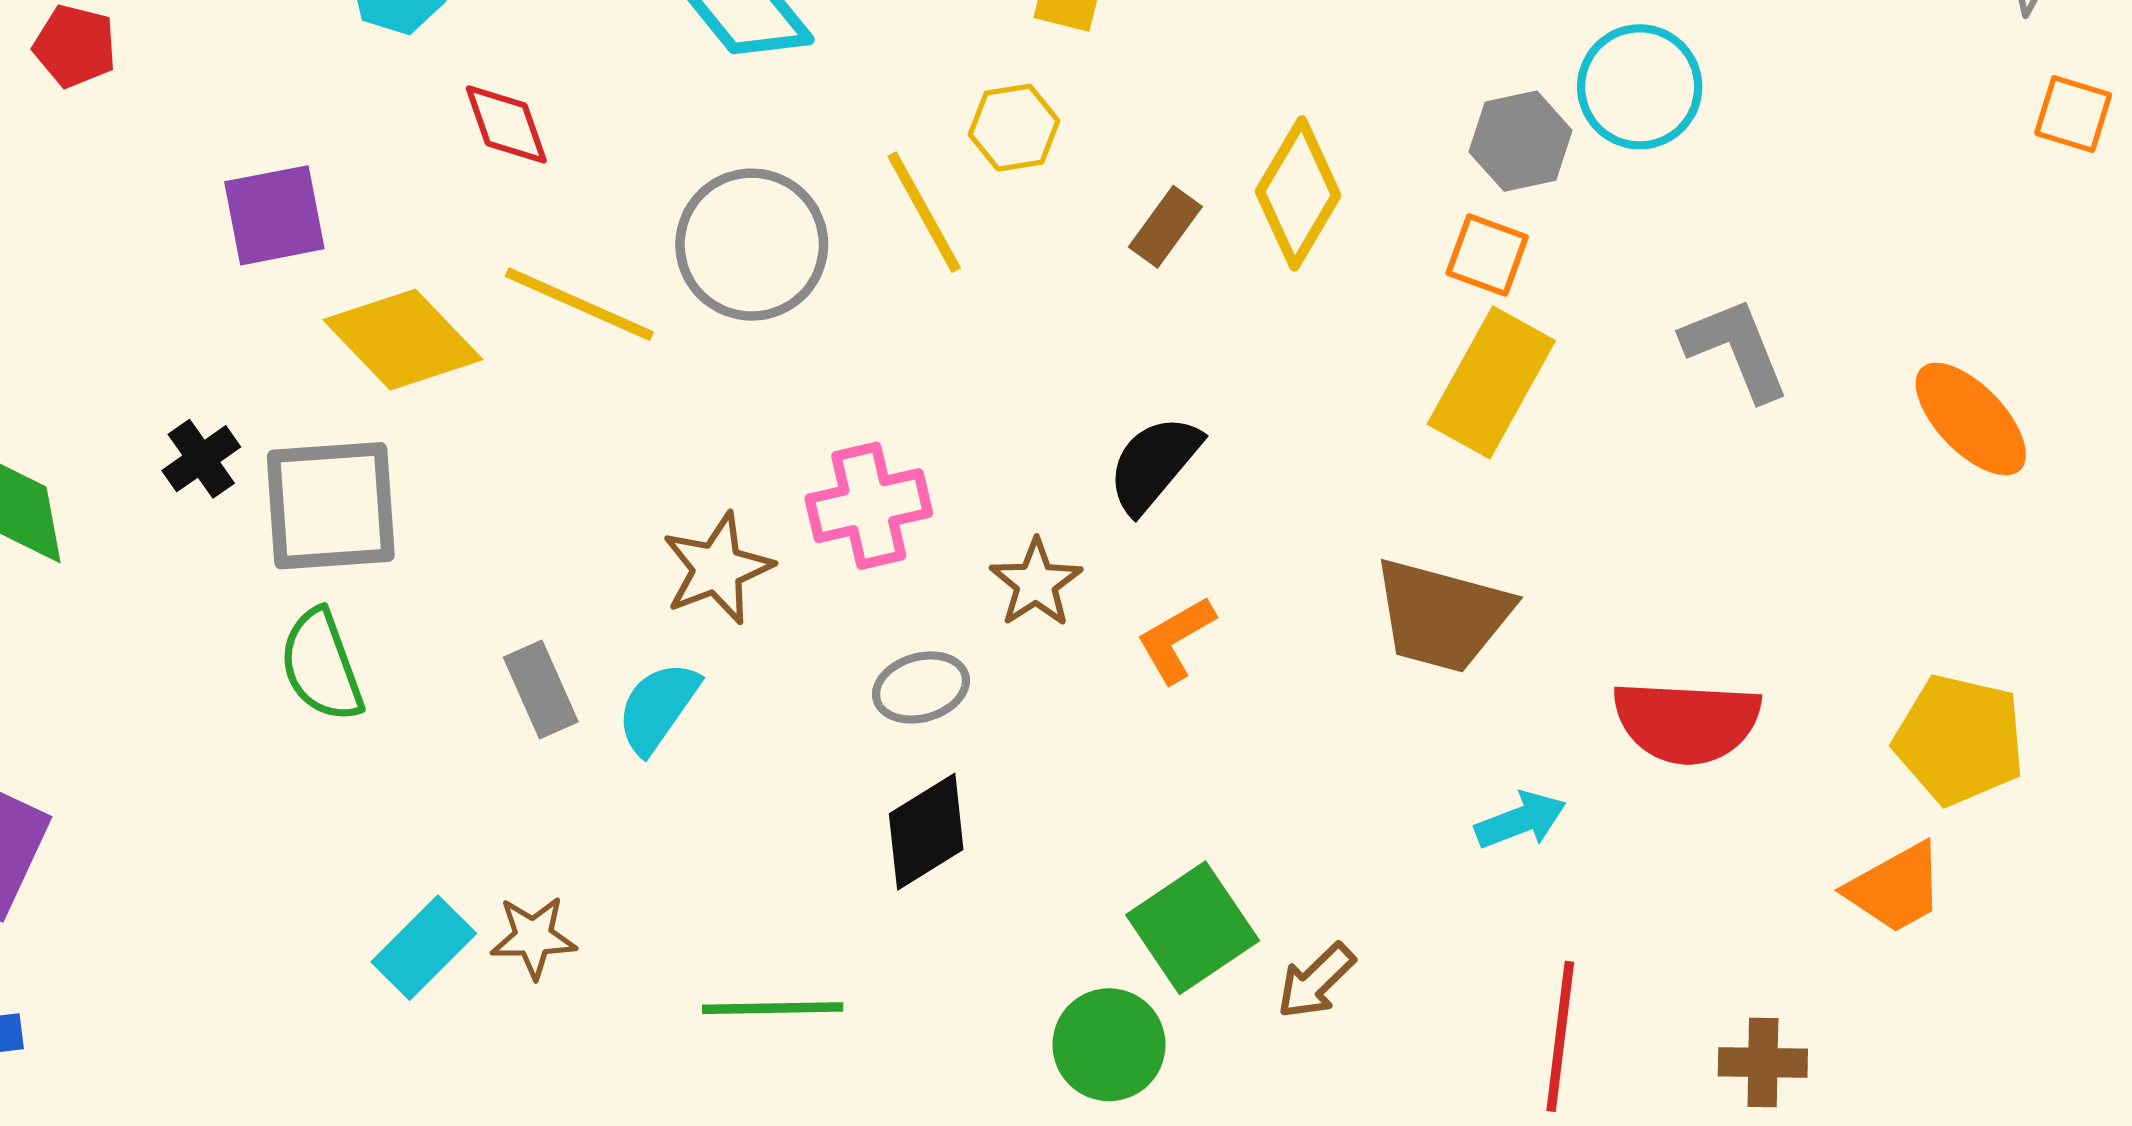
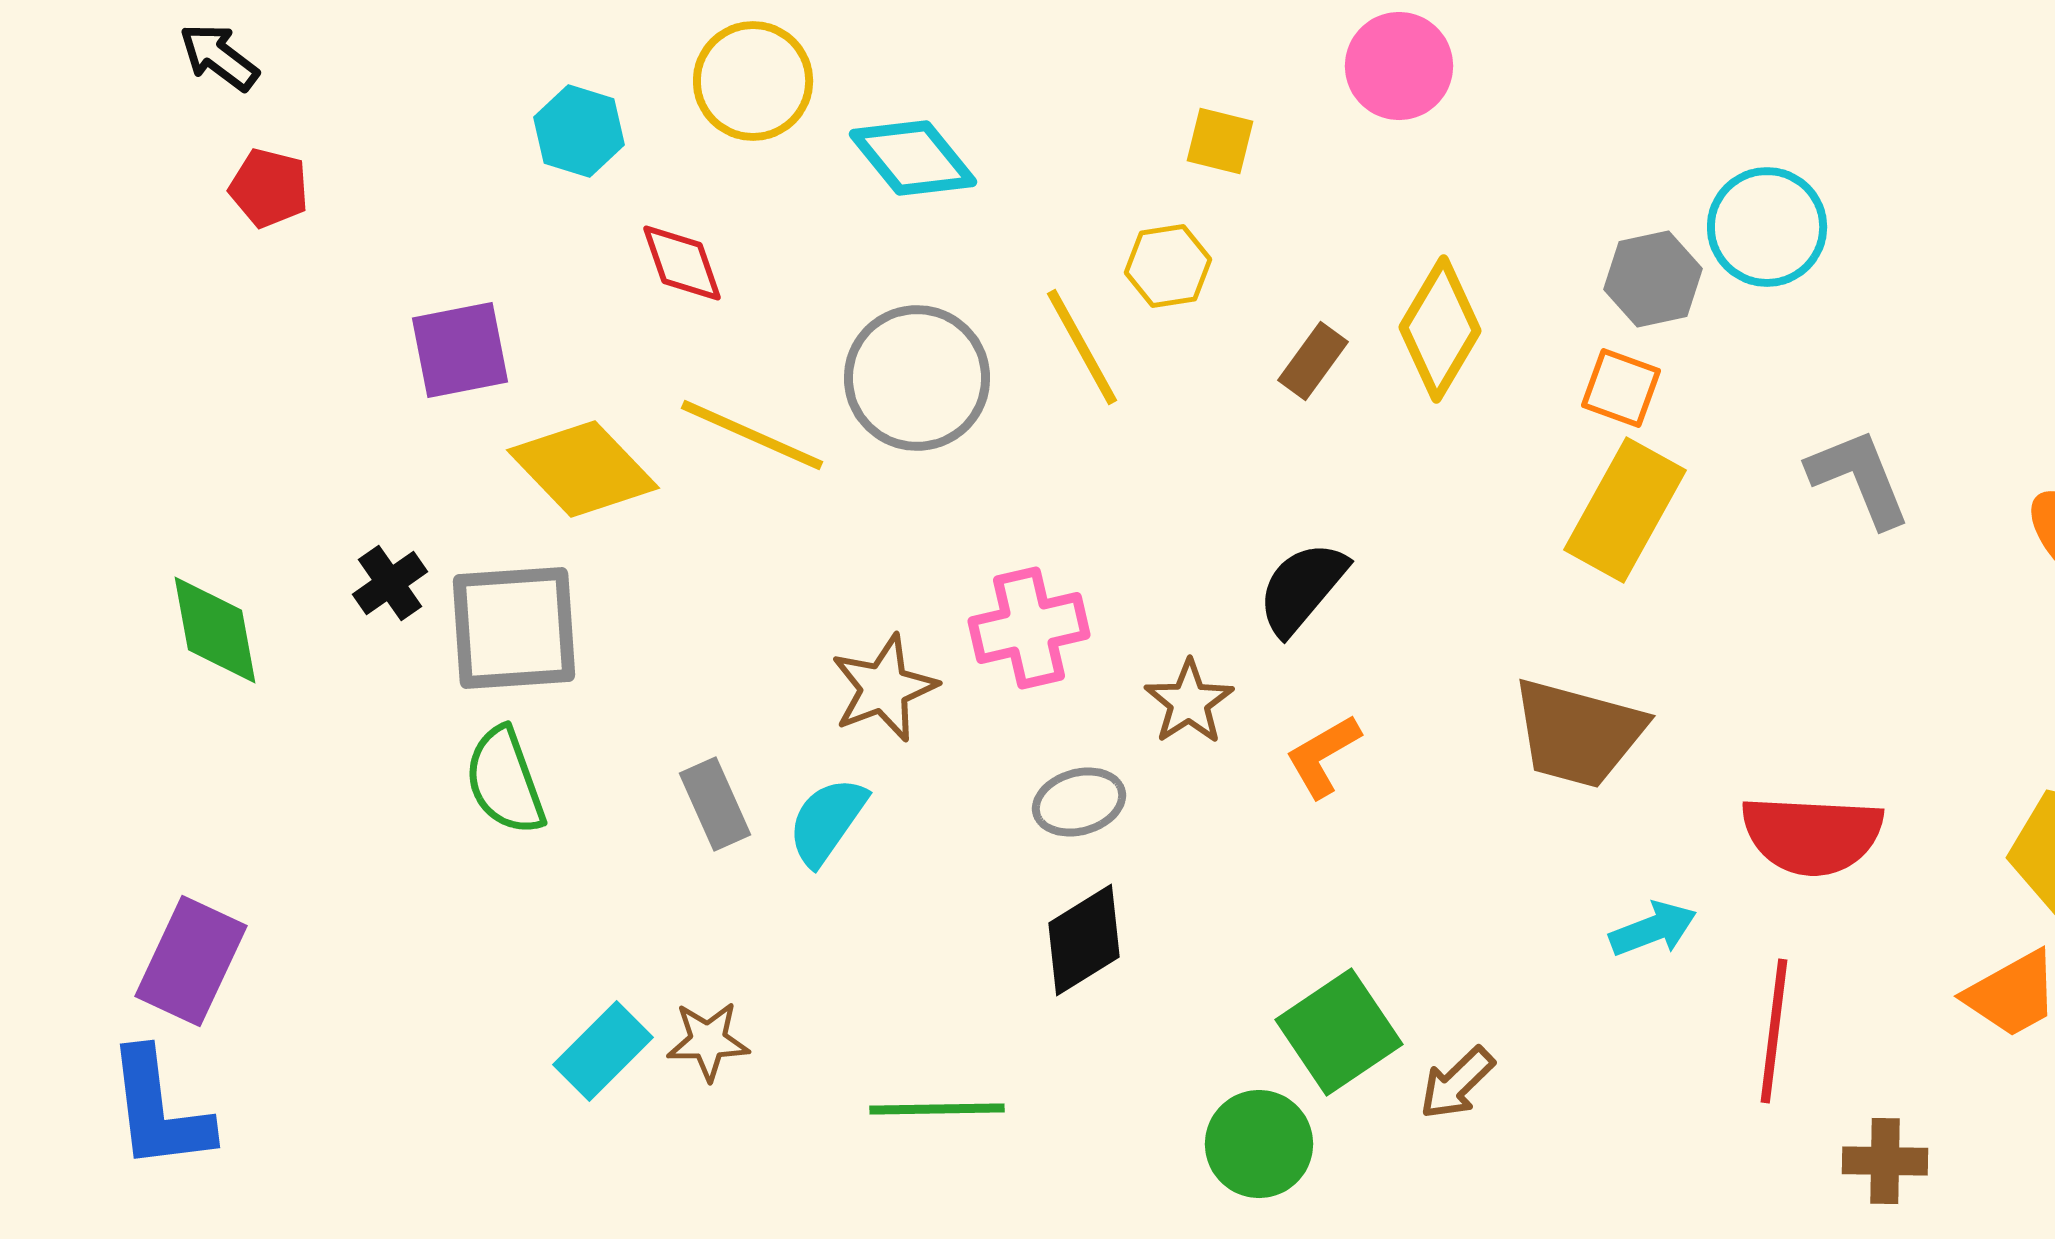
red line: (1560, 1036) -> (1774, 1031), moved

